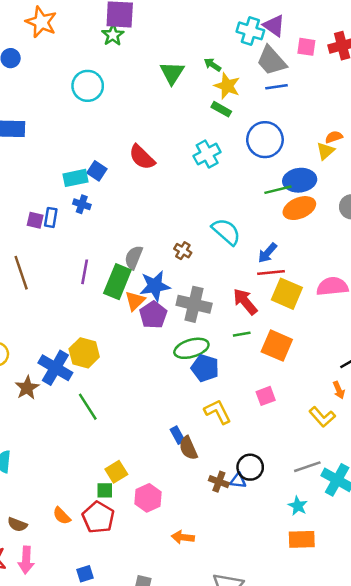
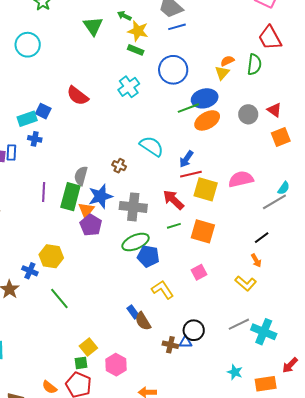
purple pentagon: (153, 315) -> (91, 225), moved
blue cross: (55, 368) -> (30, 271), size x0.6
cyan star: (298, 506) -> (235, 372), moved
orange rectangle: (302, 539) -> (266, 384), moved

